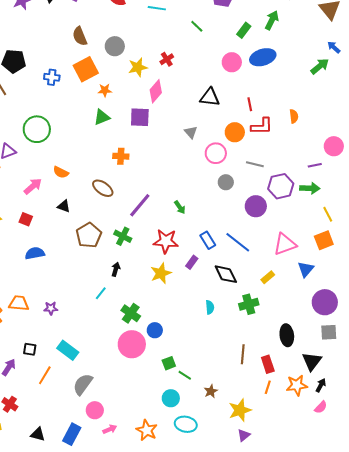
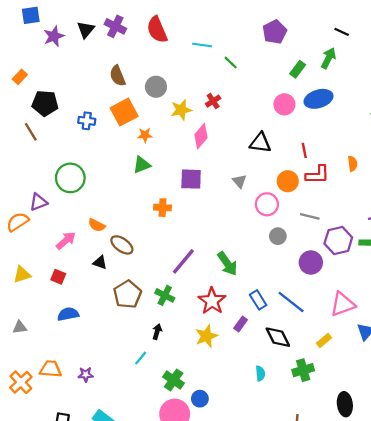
green line: (197, 26) -> (231, 63), moved
purple square: (140, 117) -> (191, 179), moved
brown ellipse: (103, 188) -> (122, 245), moved
green arrow: (180, 207) -> (227, 264), size x1.6
red star: (166, 241) -> (212, 301), turned 30

